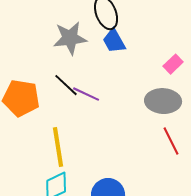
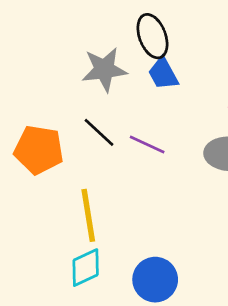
purple line: (86, 94) -> (147, 144), moved

